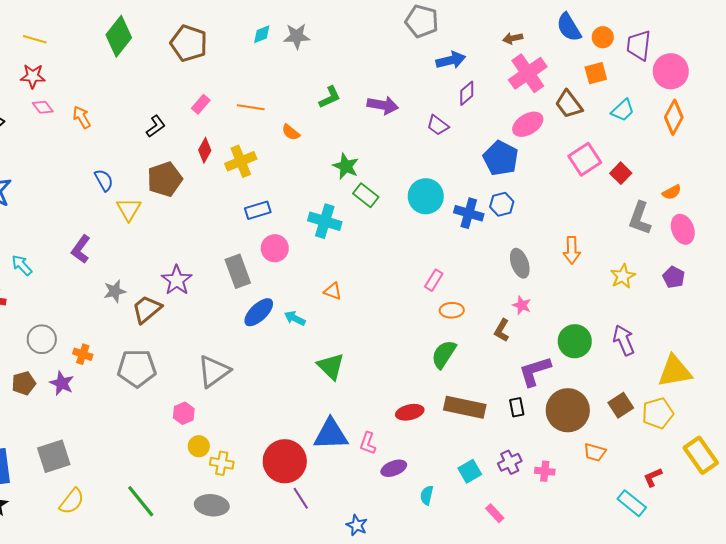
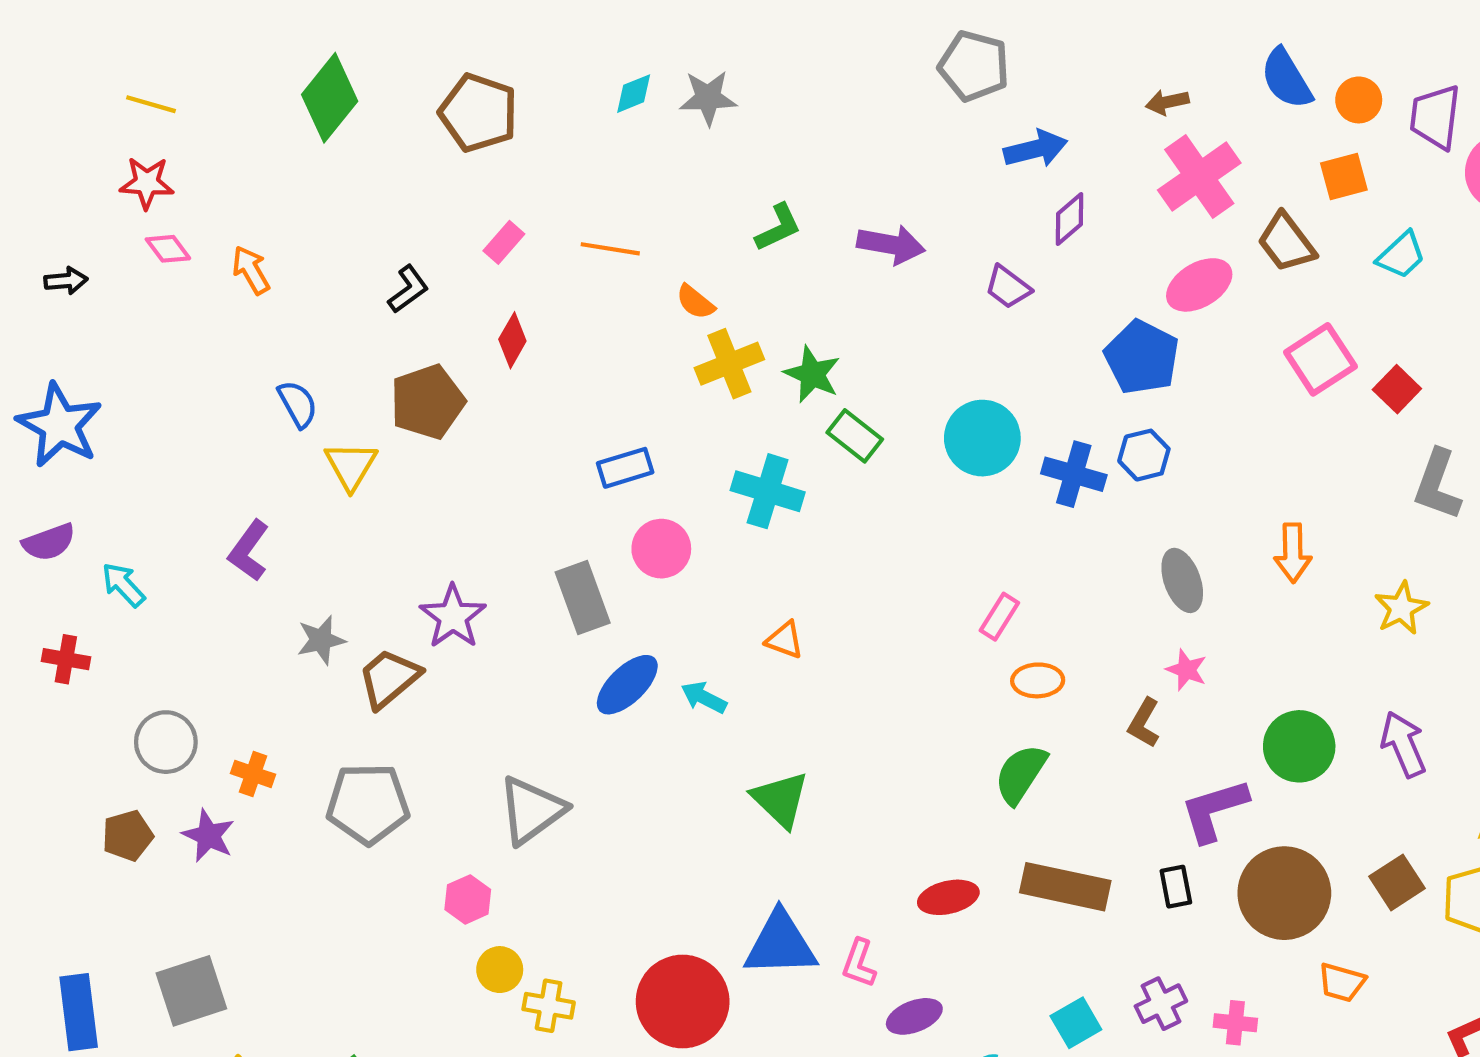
yellow cross: (241, 161) -> (729, 364), moved

